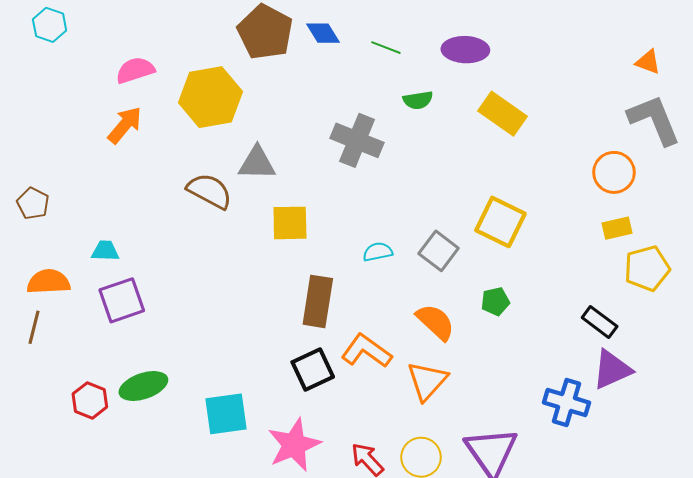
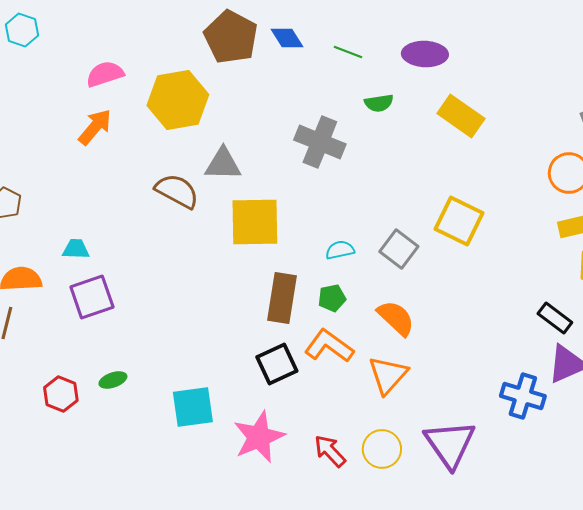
yellow square: (290, 223) -> (255, 222), size x1.4
green pentagon: (495, 301) -> (332, 298), moved
green ellipse: (143, 386) -> (113, 380), size x0.6

